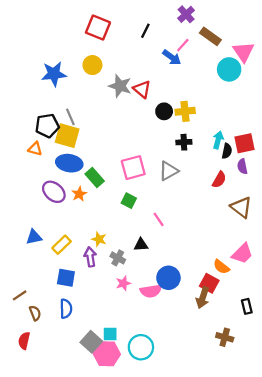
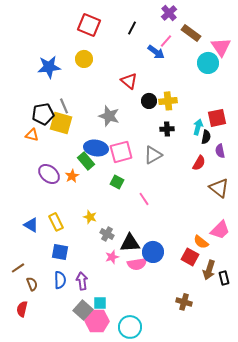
gray star: (120, 86) -> (109, 116), moved
red square: (245, 143) -> (217, 118), moved
blue ellipse: (69, 163) -> (96, 148), moved
blue triangle: (34, 237) -> (31, 225), moved, turned 42
yellow rectangle: (62, 245) -> (56, 222), turned -72
black triangle: (141, 245) -> (130, 243), moved, size x1.5
purple arrow: (90, 257) -> (82, 281), moved
brown arrow: (203, 298) -> (209, 270), moved
brown cross: (225, 337) -> (184, 302), moved
cyan circle: (141, 347) -> (130, 327), moved

